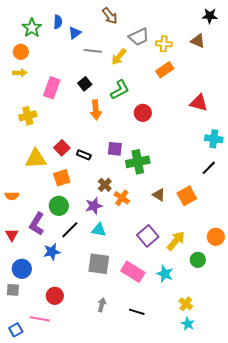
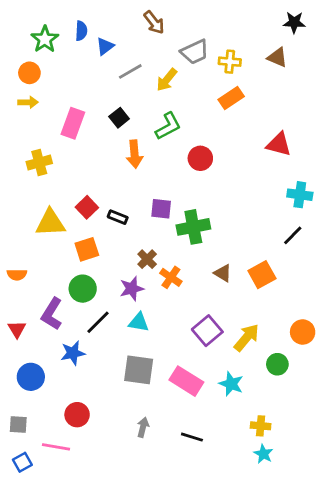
gray line: (93, 51) -> (130, 71), turned -36
gray square: (13, 290) -> (18, 424), moved
yellow cross: (186, 304) -> (261, 426), turned -32

